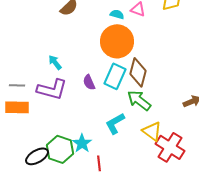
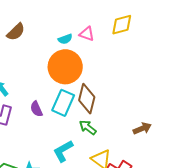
cyan semicircle: (117, 14) -> (65, 39), turned 144
green arrow: (139, 100) -> (88, 127), size x0.7

